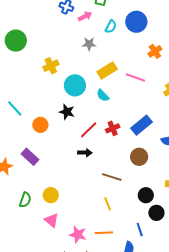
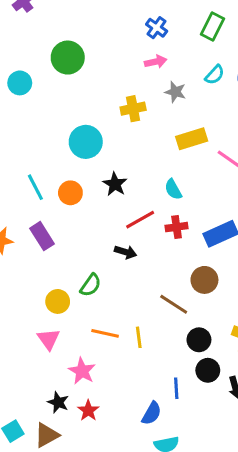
pink arrow: (85, 16) -> (156, 62), moved
yellow cross: (51, 66) -> (133, 109), moved
cyan circle: (75, 85) -> (86, 142), moved
cyan semicircle: (103, 95) -> (173, 189), moved
cyan line: (15, 108) -> (35, 187), moved
brown line: (112, 177) -> (174, 304), moved
green semicircle: (25, 200) -> (91, 285), moved
orange line: (104, 233) -> (105, 333), moved

